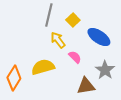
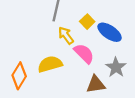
yellow square: (73, 20) -> (87, 22), moved
pink semicircle: (75, 57) -> (84, 53), size x1.5

